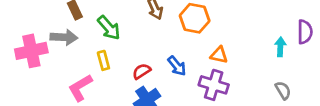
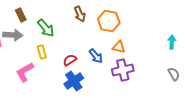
orange triangle: (219, 55) -> (119, 47), moved
purple cross: (214, 85) -> (123, 70), turned -30

